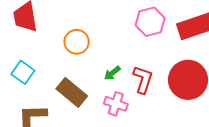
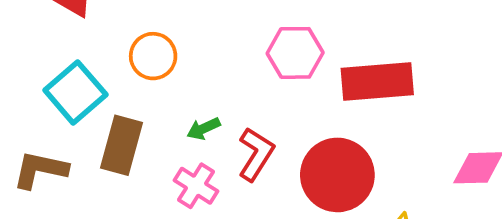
cyan square: (23, 72) -> (75, 92), moved, size x1.4
brown rectangle: (72, 92) -> (121, 145), turned 52

